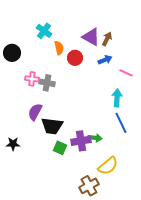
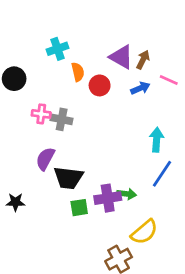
cyan cross: (44, 31) -> (58, 49), turned 35
pink line: (126, 73) -> (169, 80), moved
blue line: (121, 123) -> (162, 174), turned 60
green square: (60, 148) -> (79, 208), turned -32

